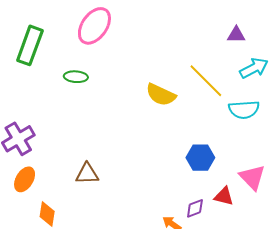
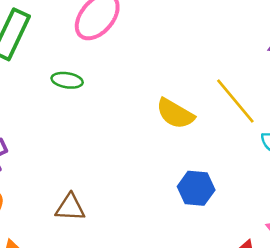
blue hexagon: (200, 158) -> (196, 188), moved

